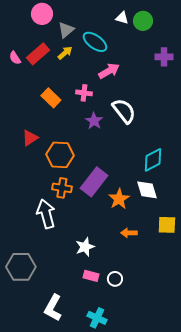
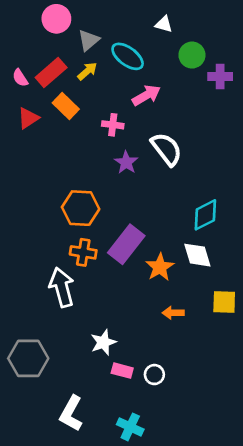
green circle: (143, 21) -> (192, 55), moved
orange rectangle: (51, 98) -> (66, 106), moved
red triangle: (30, 138) -> (28, 118), moved
white star: (85, 247) -> (103, 342), moved

